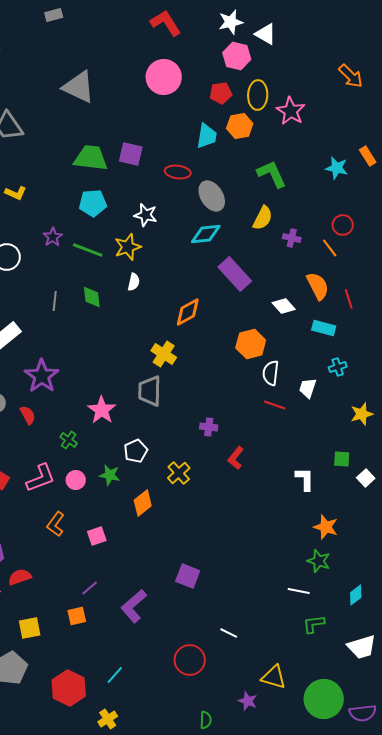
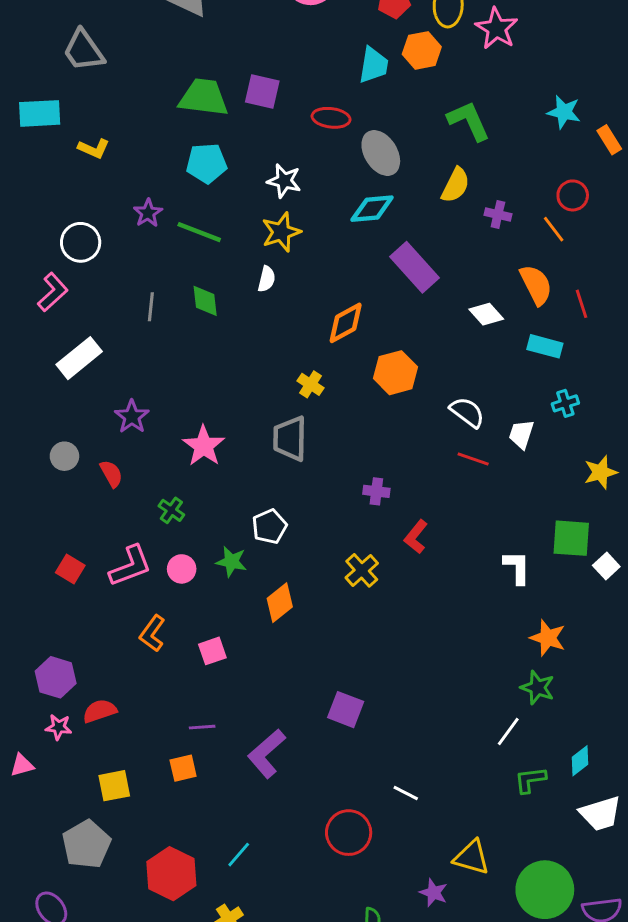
orange rectangle: (368, 156) -> (609, 140), moved
yellow star: (128, 247) -> (281, 232), moved
orange hexagon: (251, 344) -> (395, 373), moved
yellow cross: (164, 354) -> (310, 384), size x0.7
white semicircle: (271, 373) -> (467, 412), turned 120
purple star: (42, 376) -> (132, 417), size x0.7
pink star: (102, 410) -> (204, 446), moved
green square: (342, 459) -> (571, 538), size x1.6
yellow cross: (179, 473) -> (362, 570), moved
purple line: (90, 588) -> (202, 727), turned 36
white line: (299, 591) -> (508, 731), turned -65
cyan diamond: (356, 595) -> (580, 761), moved

